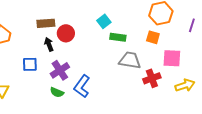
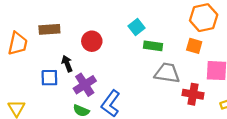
brown rectangle: (46, 23) -> (49, 29), moved
black arrow: (49, 44) -> (67, 64), moved
red cross: (152, 78) -> (193, 94), turned 30

